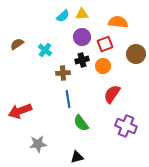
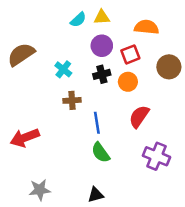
brown semicircle: (17, 44) -> (21, 54), size x1.6
cyan cross: (45, 50) -> (63, 69), moved
brown cross: (63, 73) -> (72, 100), moved
blue line: (68, 99) -> (97, 123), moved
gray star: (38, 144) -> (40, 190), moved

